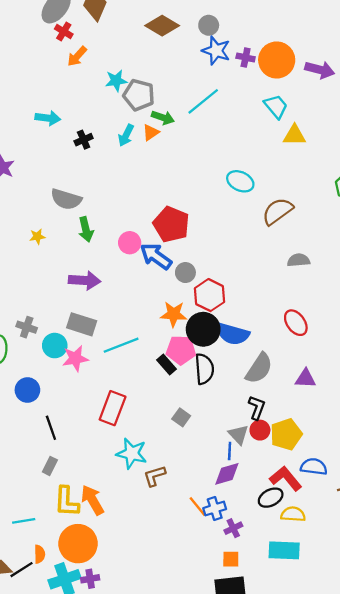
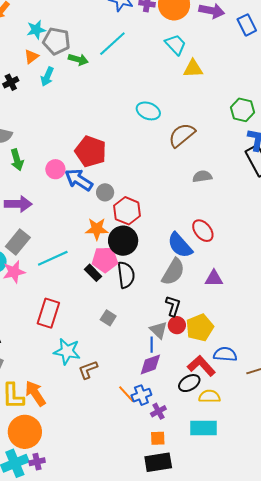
orange triangle: (151, 132) -> (31, 57), moved
gray rectangle: (82, 324) -> (18, 242), turned -65
blue semicircle: (233, 334) -> (180, 245), moved, turned 36

